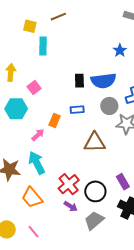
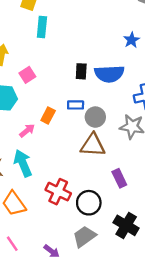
gray circle: (109, 106) -> (95, 117), moved
purple rectangle: (123, 182) -> (119, 178), moved
red cross: (69, 184) -> (58, 192), turned -30
purple arrow: (71, 206) -> (52, 251), moved

